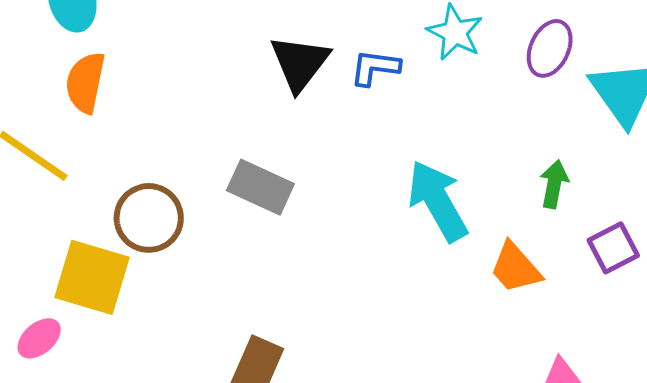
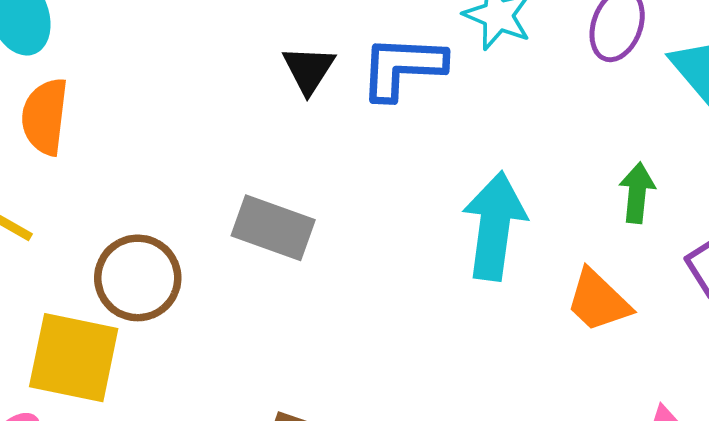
black triangle: (300, 63) -> (309, 70), size x0.7
blue L-shape: (375, 68) -> (402, 67), size x1.4
cyan arrow: (438, 201) -> (494, 226), turned 42

